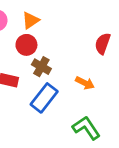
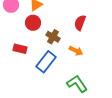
red semicircle: (103, 44) -> (80, 23), moved
brown cross: (41, 67) -> (53, 37), moved

